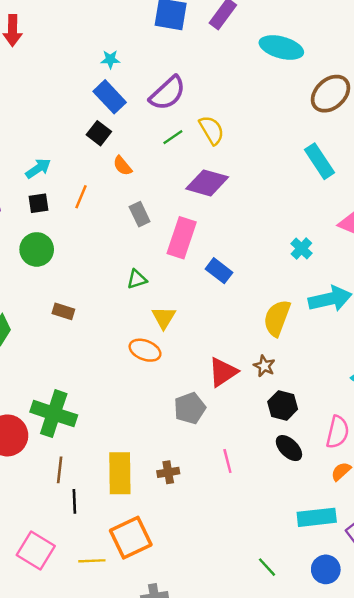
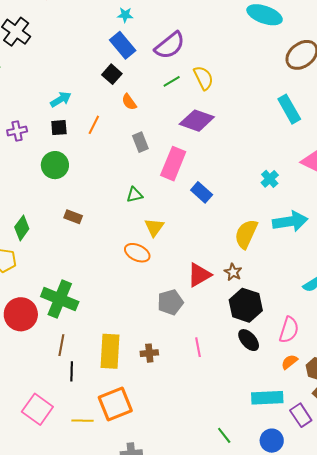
black hexagon: (283, 405) -> (246, 305), size x1.4

